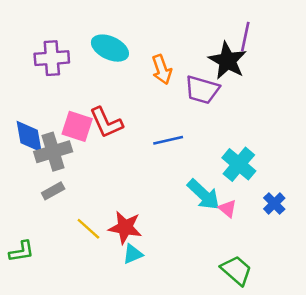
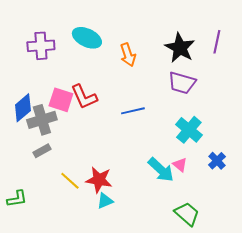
purple line: (245, 37) -> (217, 42), moved
purple trapezoid: (202, 90) -> (182, 83), moved
blue diamond: (29, 136) -> (23, 108), turned 60
cyan arrow: (203, 195) -> (161, 170), moved

